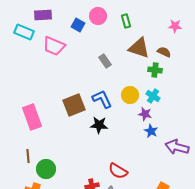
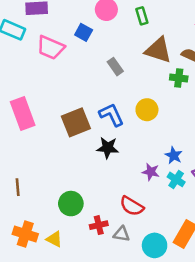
blue square: (78, 25) -> (84, 32), moved
cyan cross: (153, 96) -> (176, 179), moved
purple star: (145, 114) -> (151, 172), moved
pink rectangle: (32, 117) -> (23, 114), moved
green circle: (46, 169) -> (71, 204), moved

